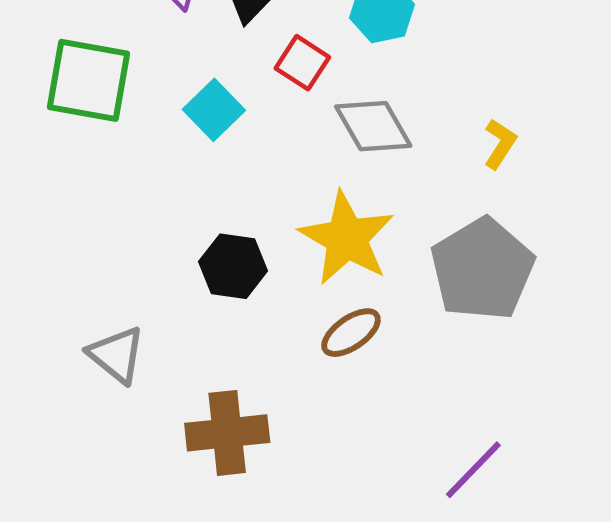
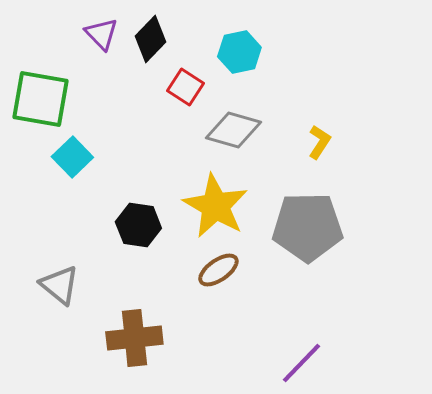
cyan square: (214, 110) -> (72, 157), moved
gray diamond: (373, 126) -> (233, 130), turned -44
gray pentagon: (482, 269) -> (307, 227), turned 30

